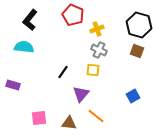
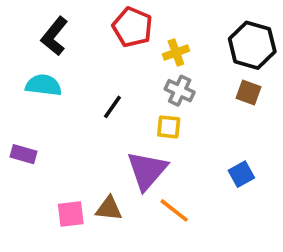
black line: (63, 72) -> (112, 107), moved
purple triangle: (81, 94) -> (147, 170), size x1.4
brown triangle: (69, 123) -> (109, 209), moved

